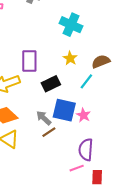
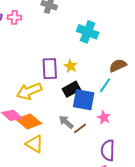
yellow star: (70, 58) -> (71, 66), moved
blue square: (64, 110) -> (84, 100), moved
brown line: (49, 132) -> (80, 128), moved

